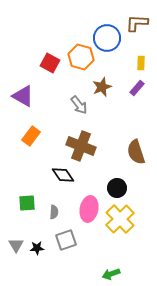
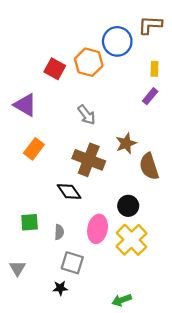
brown star: (102, 87) -> (126, 143), moved
gray square: (66, 240) -> (72, 263), turned 35
black star: (37, 248) -> (60, 288), moved

